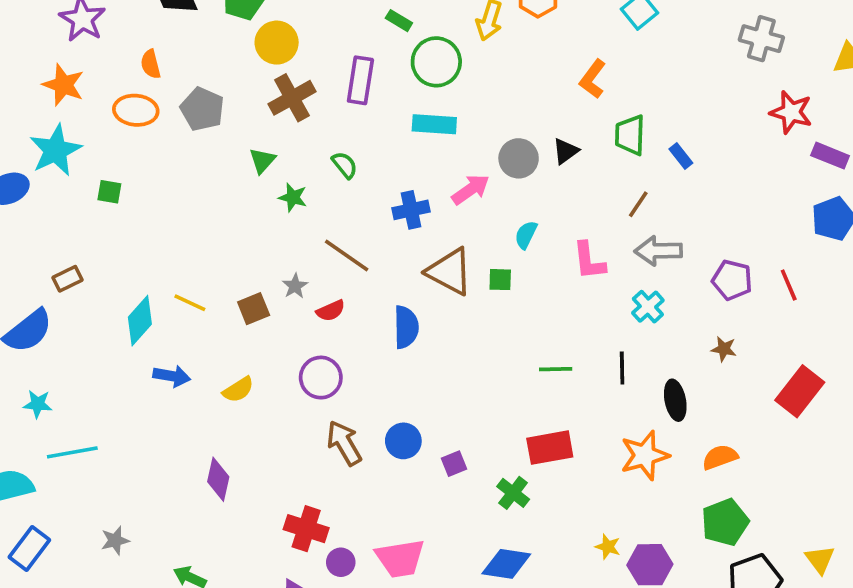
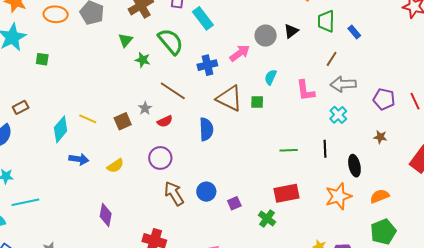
cyan rectangle: (434, 124) -> (203, 18), moved, turned 50
green semicircle: (345, 165) -> (171, 41), size x1.8

